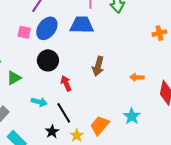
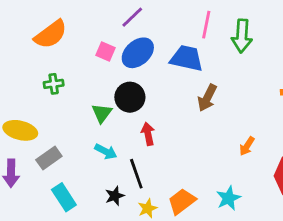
brown arrow: (98, 66) -> (207, 98), moved
orange arrow: (137, 77) -> (247, 146), turned -72
green triangle: (14, 78) -> (102, 113), moved, turned -35

